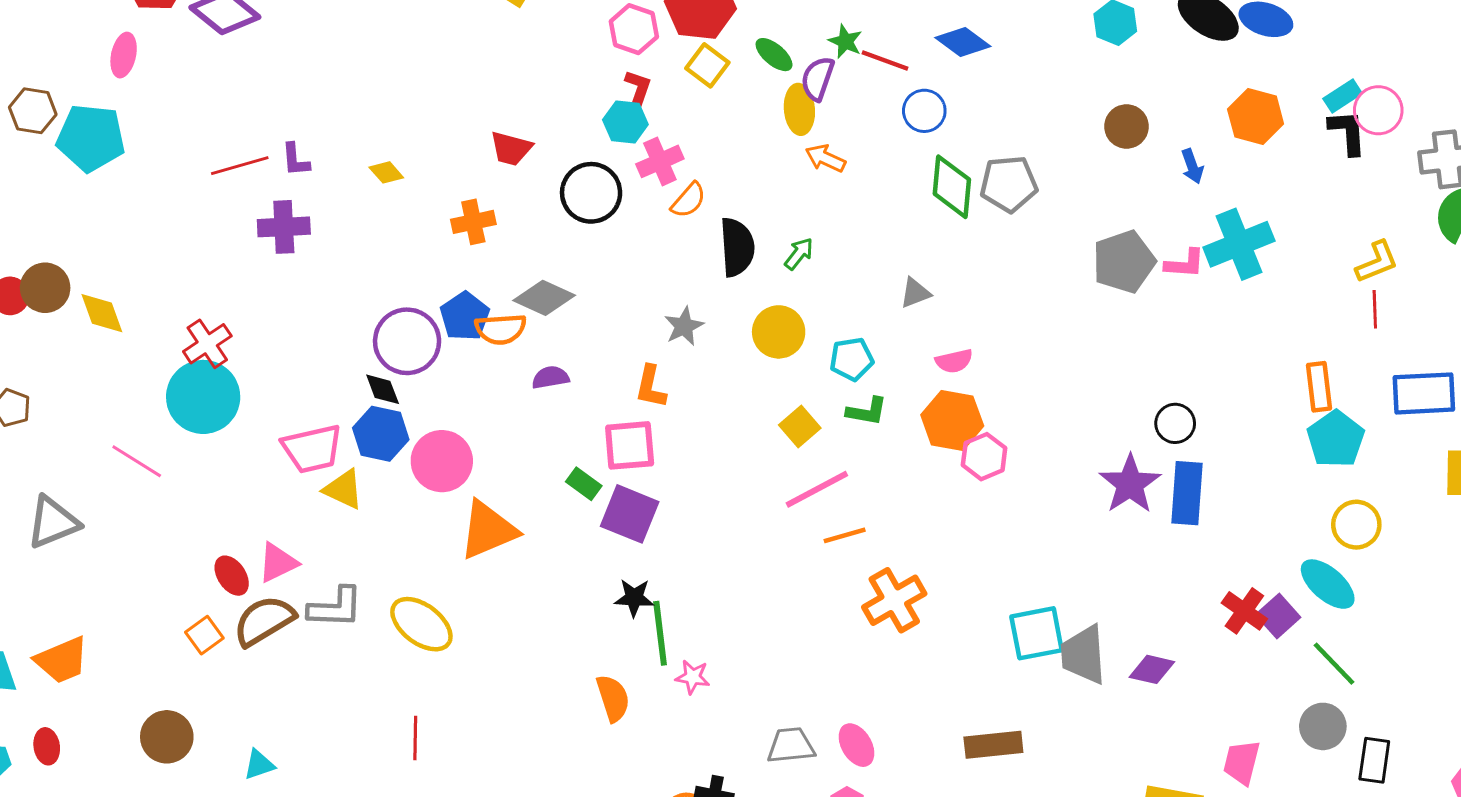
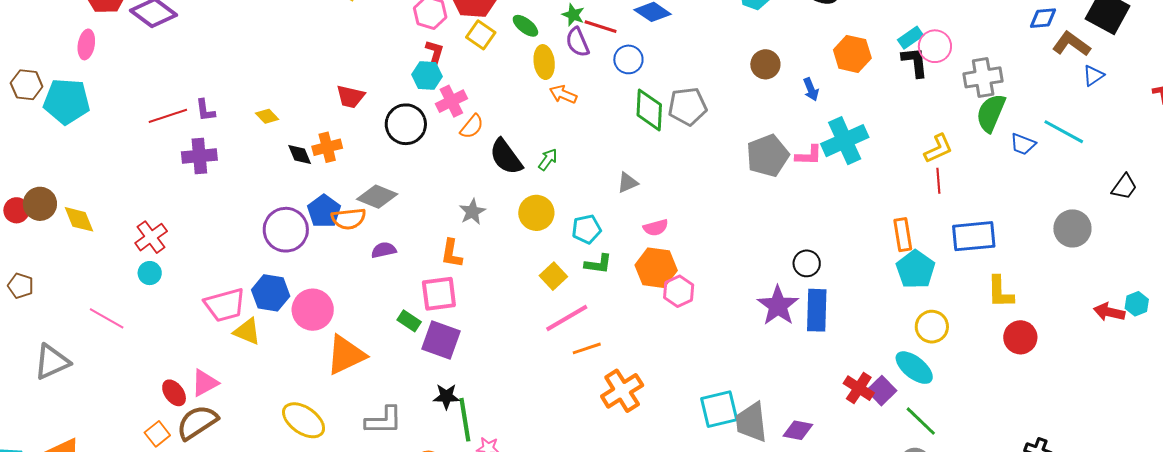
purple semicircle: (818, 79) -> (577, 42), moved, turned -40
black semicircle: (737, 247) -> (506, 157), turned 150
black diamond: (383, 389) -> (300, 154), moved
cyan circle: (203, 397) -> (150, 273), size x0.5
gray L-shape: (335, 608) -> (384, 420), moved

